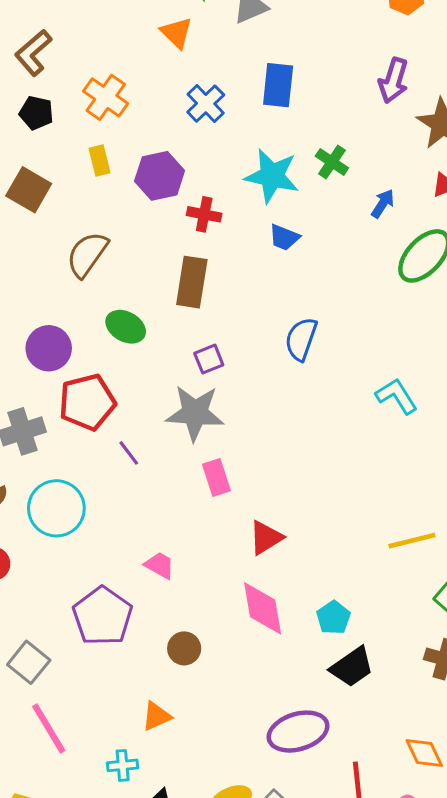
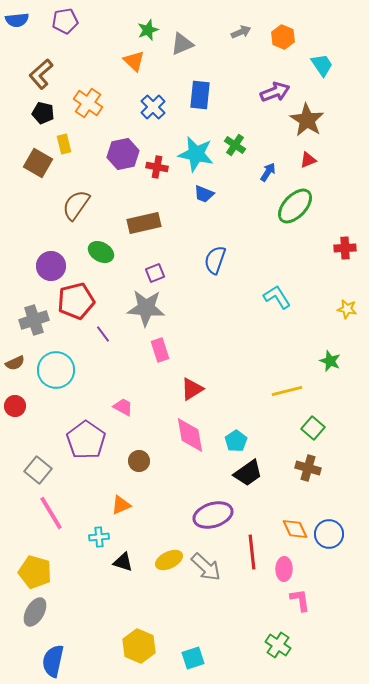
purple arrow: (393, 80) -> (275, 92), turned -128
yellow rectangle: (99, 160) -> (64, 144), moved
red cross: (204, 214) -> (157, 167), moved
brown rectangle: (192, 282) -> (144, 223), turned 68

